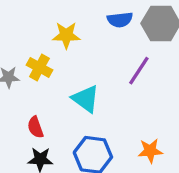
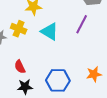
cyan triangle: (86, 99) -> (50, 31), moved

